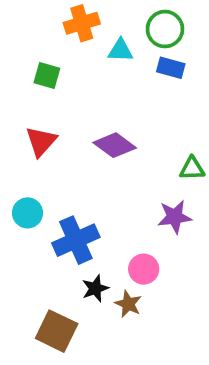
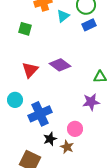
cyan triangle: (120, 50) -> (63, 16), turned -40
blue rectangle: (171, 68) -> (89, 25), turned -40
red triangle: (41, 141) -> (30, 70), moved

